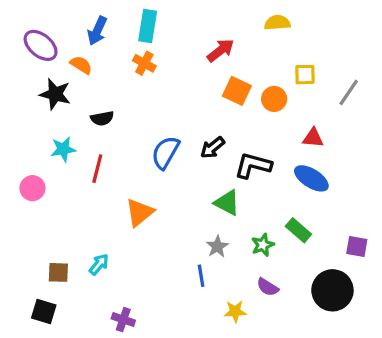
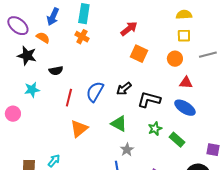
yellow semicircle: (277, 23) -> (184, 15), moved
yellow square: (305, 75) -> (184, 36), moved
gray line: (349, 92) -> (208, 55), turned 42
orange circle: (274, 99) -> (175, 59), moved
red line: (97, 169) -> (69, 98), moved
green triangle: (227, 203) -> (119, 124), moved
green star: (263, 245) -> (155, 129), moved

